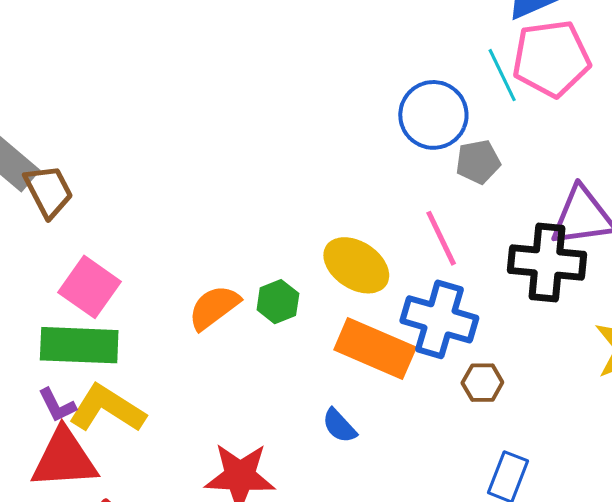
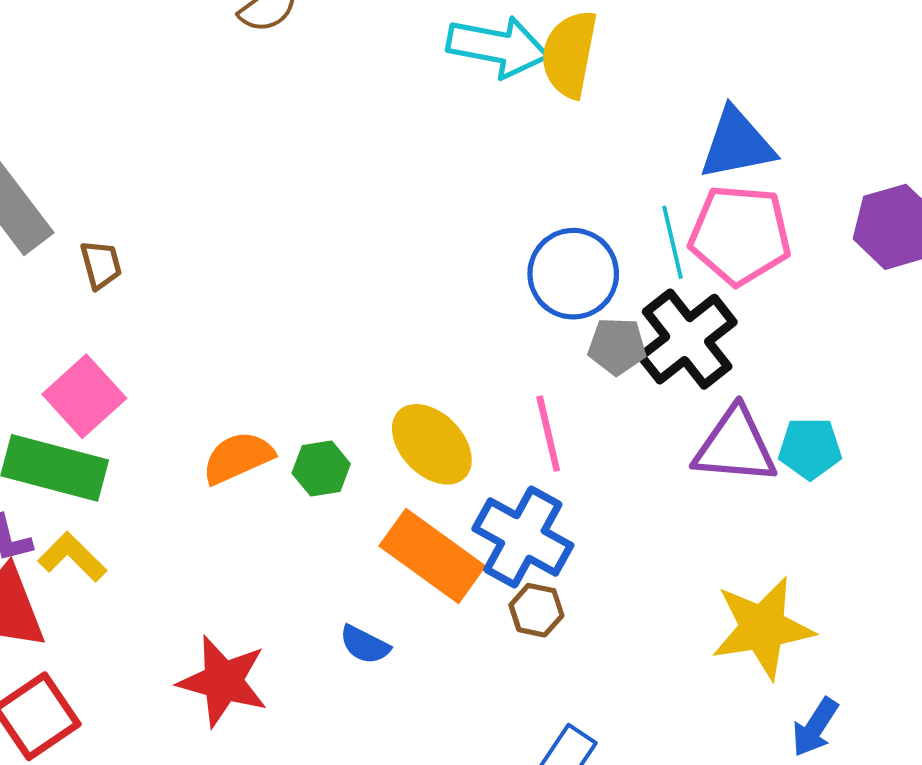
brown trapezoid: (49, 191) -> (101, 265), moved, size x0.7
black cross: (547, 262) -> (687, 339), moved, turned 34
brown hexagon: (482, 383) -> (536, 610), moved
yellow L-shape: (107, 409) -> (72, 557), size x0.7
blue semicircle: (339, 426) -> (365, 645), turned -33

